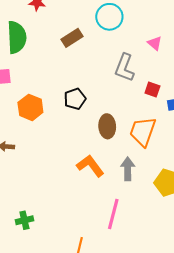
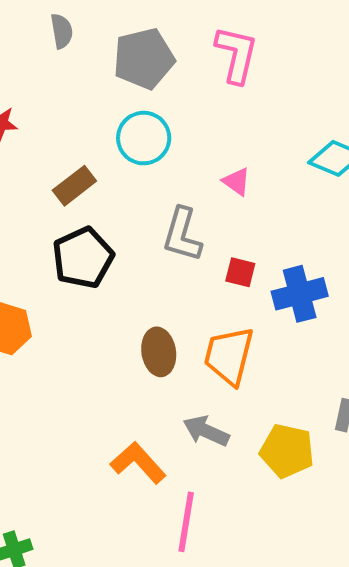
black pentagon: (75, 99) -> (83, 258), moved, size x1.4
orange L-shape: (90, 166) -> (138, 463), moved
gray arrow: (128, 169) -> (206, 431), turned -60

